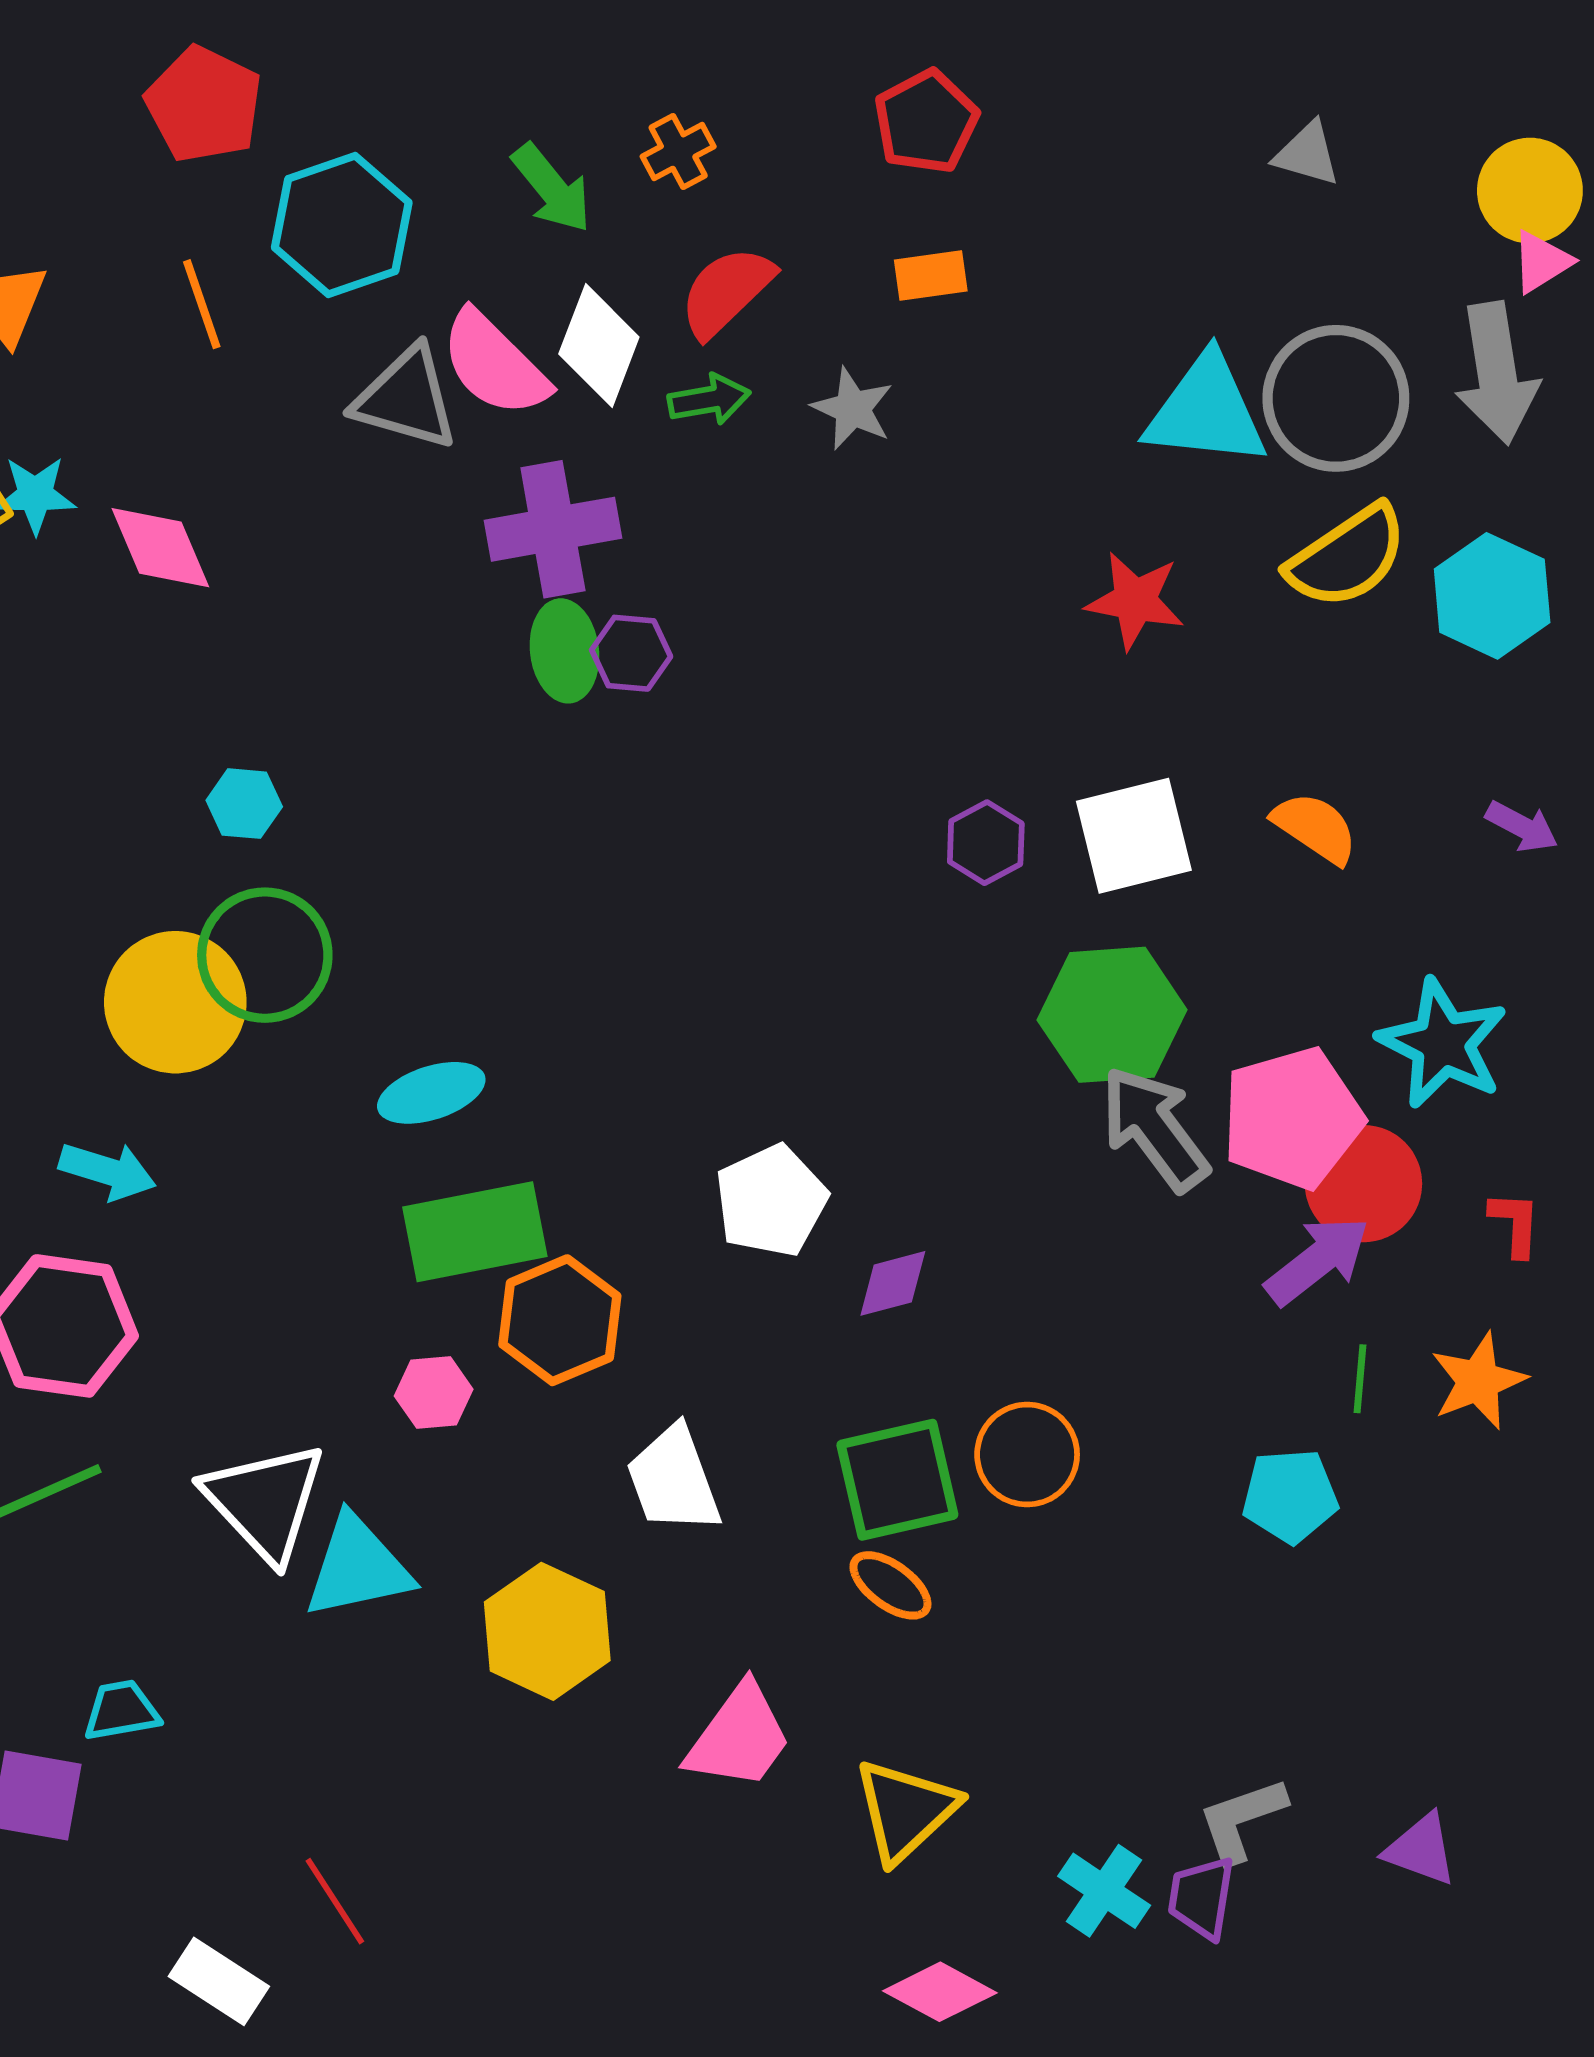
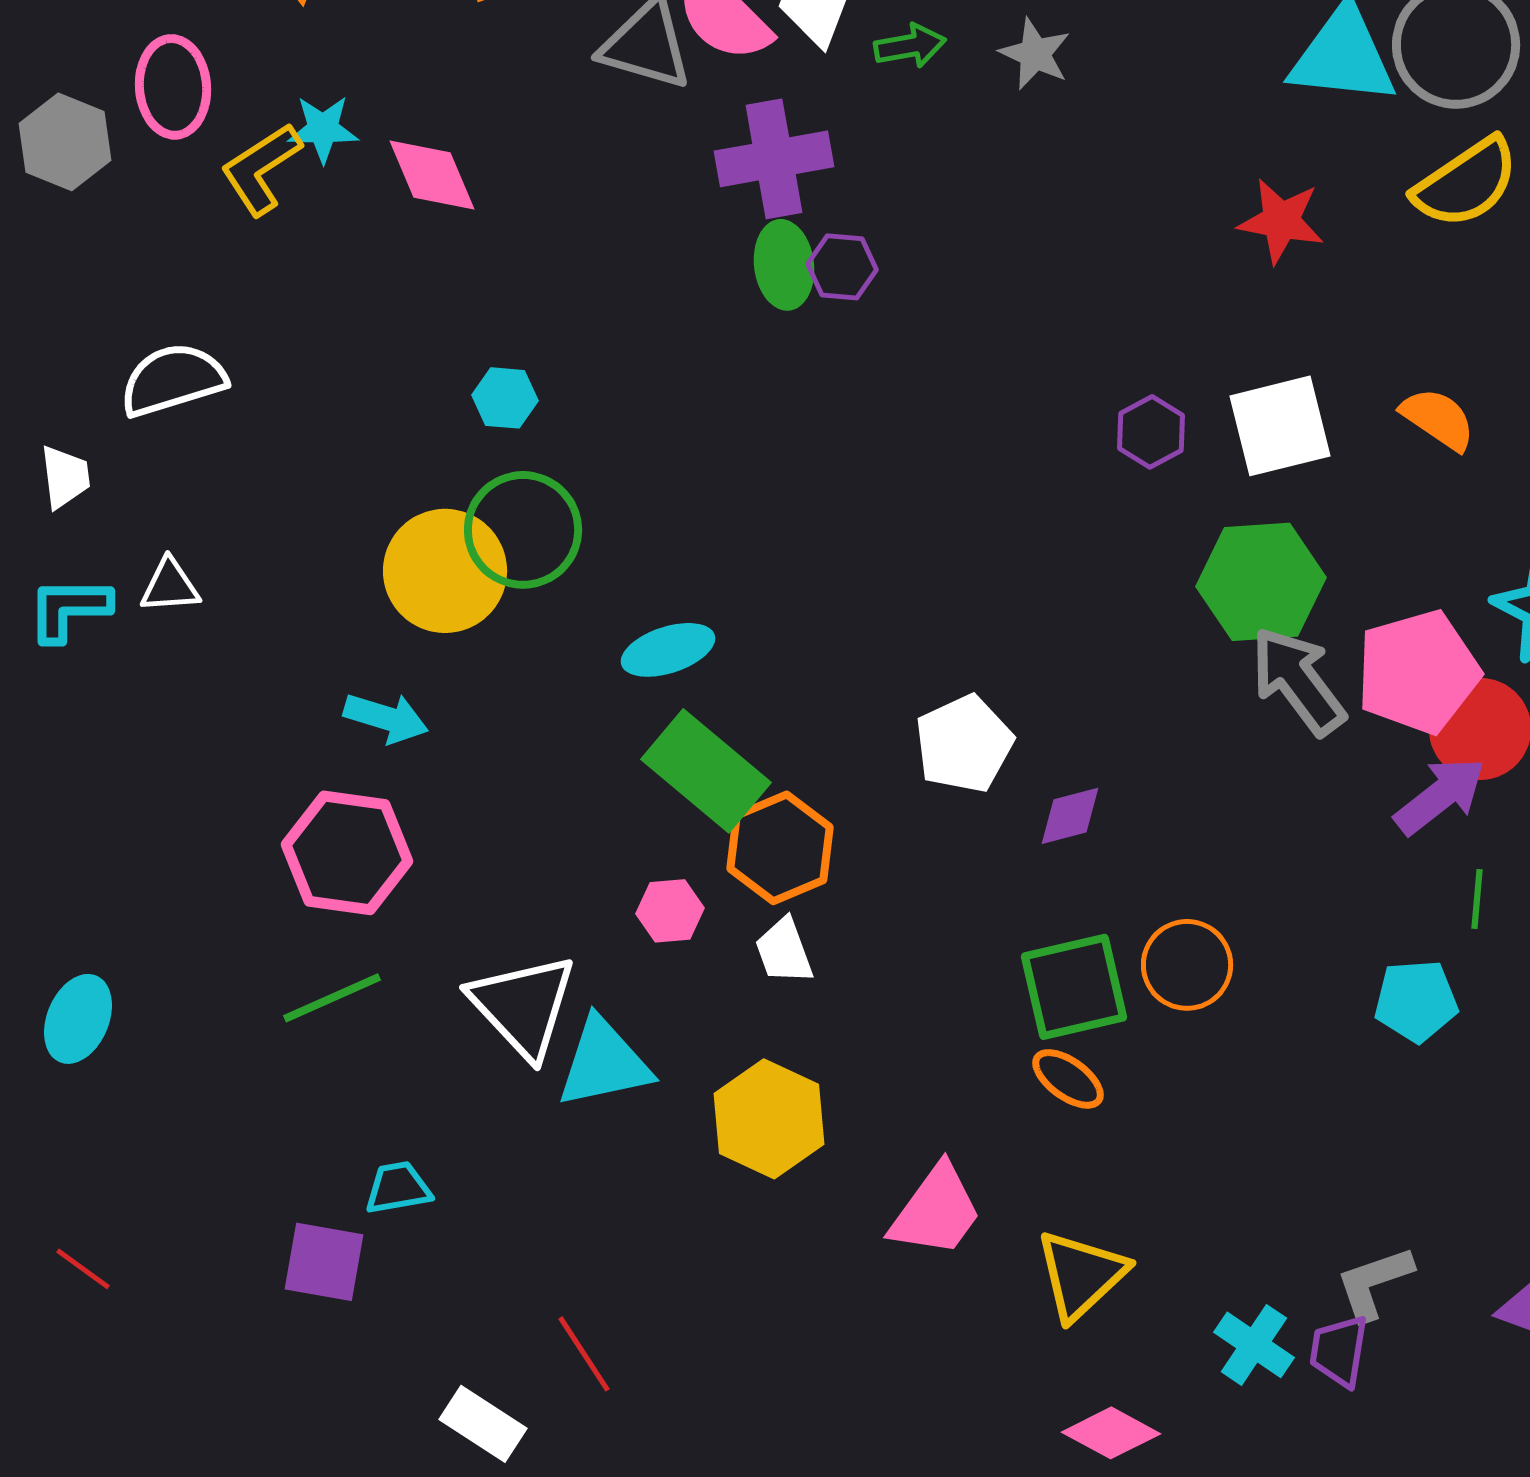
green rectangle: (475, 1232) -> (706, 771), turned 51
white trapezoid: (674, 1480) -> (784, 951), moved, size x0.7

